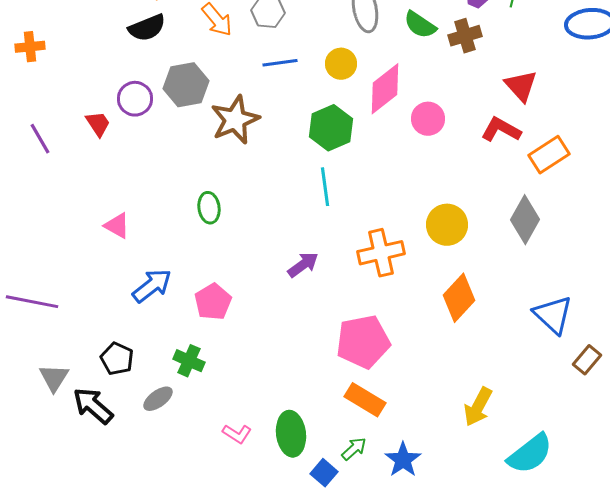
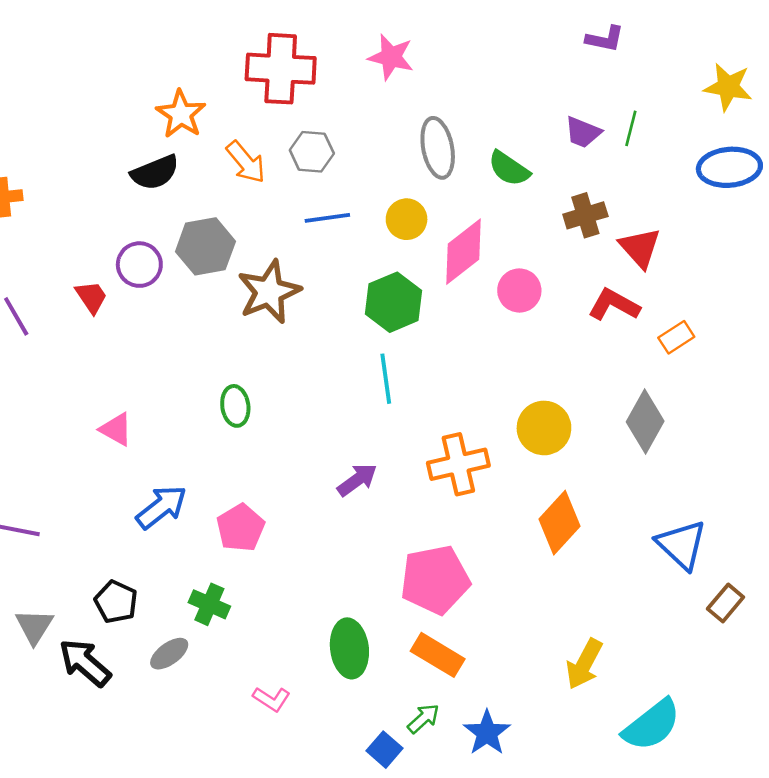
brown cross: (465, 36) -> (585, 215), moved
orange rectangle: (549, 155) -> (676, 337), size x0.7
green ellipse: (291, 434) -> (349, 648), moved

